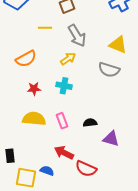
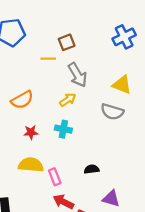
yellow line: (45, 28) -> (48, 59), moved
pink rectangle: (62, 121) -> (55, 177), moved
purple triangle: (111, 139) -> (111, 199), moved

